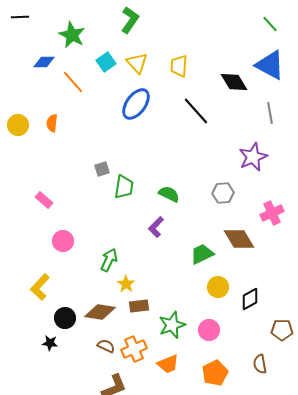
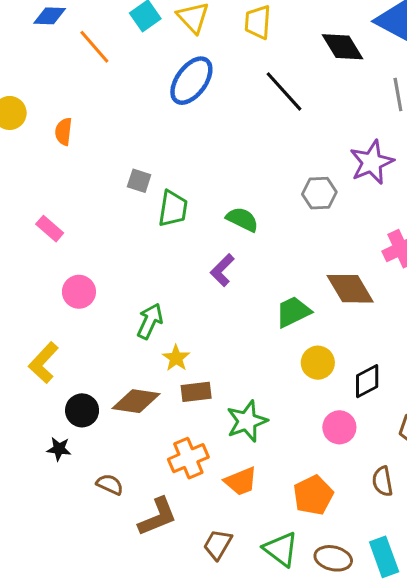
orange semicircle: (52, 123) -> (64, 131), moved
gray square: (102, 169) -> (139, 181), turned 35
gray hexagon: (223, 193) -> (319, 193), moved
pink circle: (209, 330) -> (339, 427), moved
brown semicircle: (106, 346) -> (110, 484), moved

